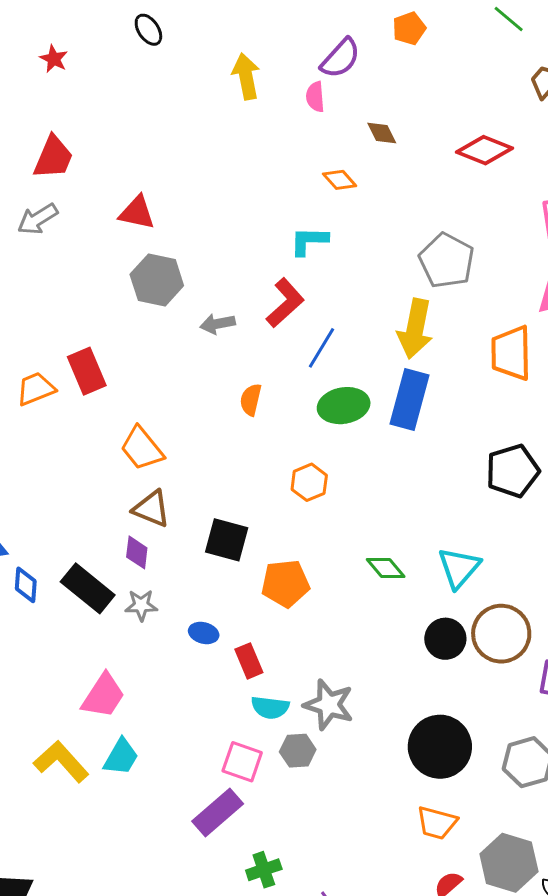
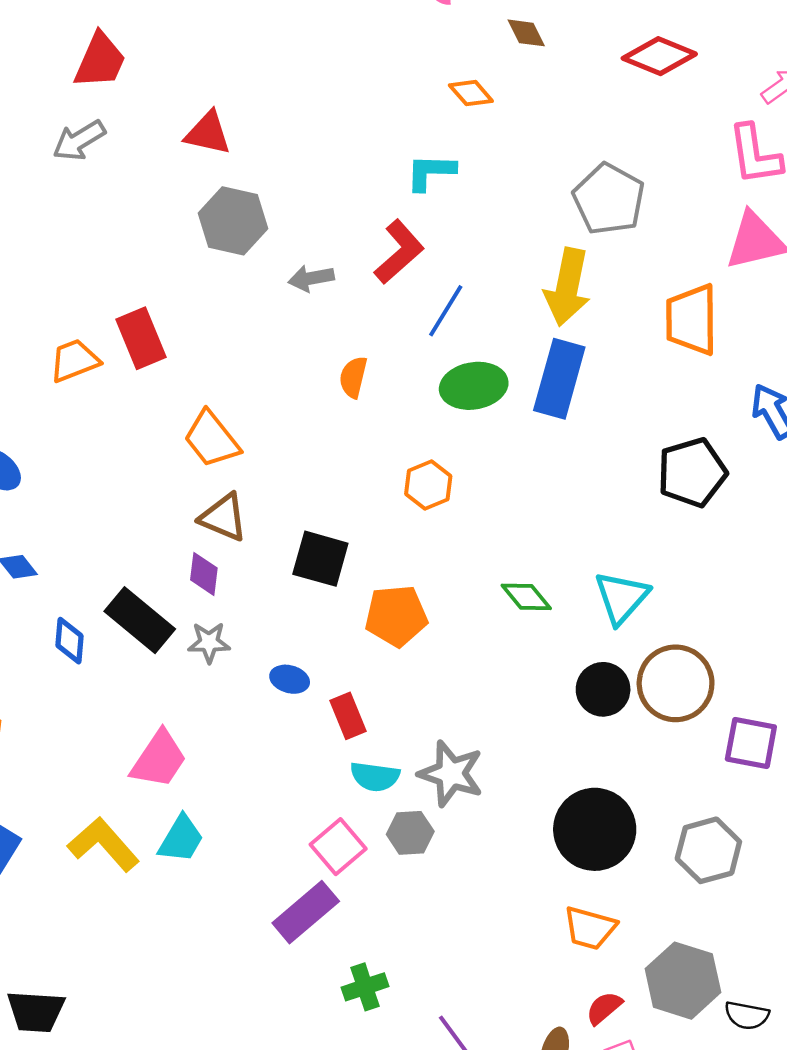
blue diamond: (26, 585) -> (69, 641), moved
pink square: (242, 762) -> (338, 847), turned 30

